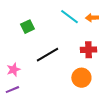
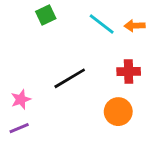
green square: (28, 27) -> (46, 15), moved

